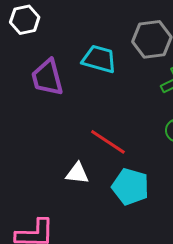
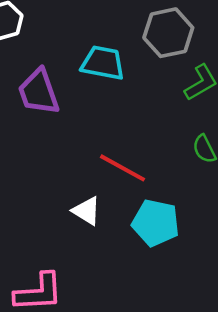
white triangle: (77, 173) -> (87, 211), turned 30

